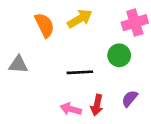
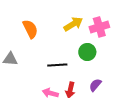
yellow arrow: (80, 19) -> (73, 24), moved

